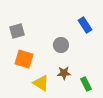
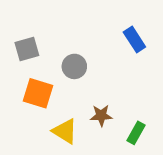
gray circle: (61, 45) -> (74, 66), moved
green rectangle: (86, 84) -> (136, 133), turned 56

